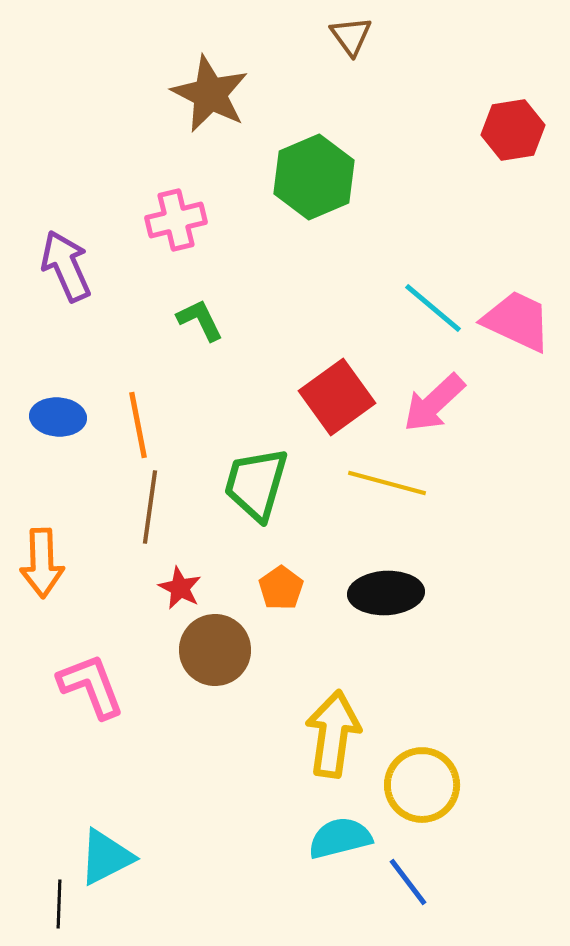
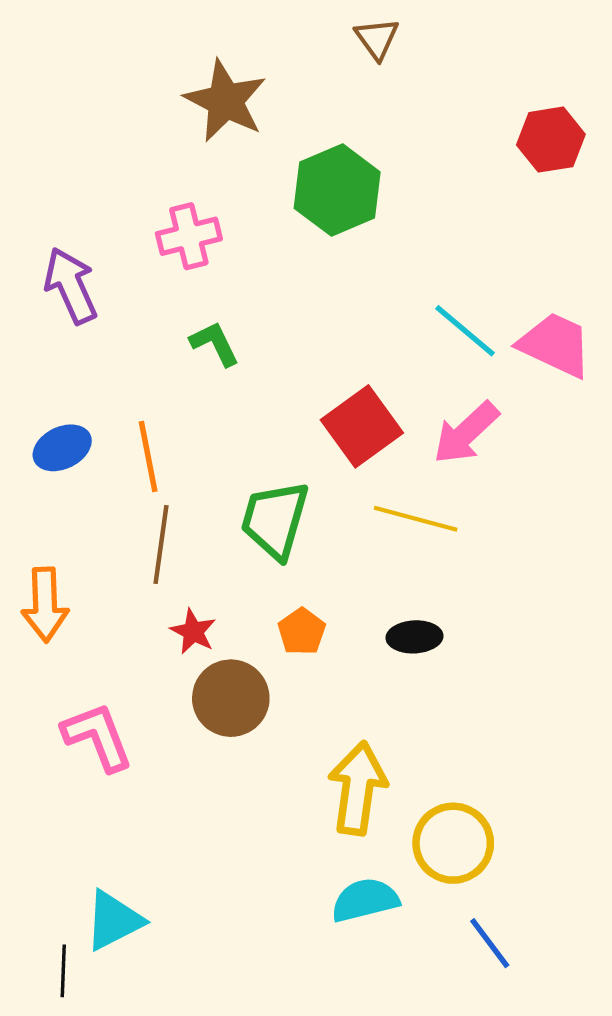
blue ellipse: (58, 417) -> (62, 448), turned -30
black ellipse: (386, 593) -> (414, 637), size x0.7
blue line: (408, 882) -> (490, 943), moved

